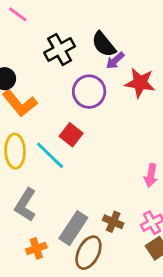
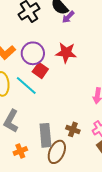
red star: (140, 83) -> (66, 53), moved
purple circle: (89, 92) -> (33, 53), moved
gray rectangle: (73, 228) -> (45, 135), turned -35

